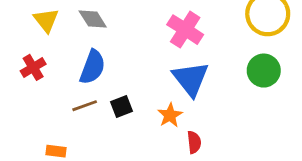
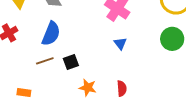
blue triangle: (191, 79) -> (120, 43), size x0.5
orange star: (170, 115) -> (88, 88), moved, turned -30

